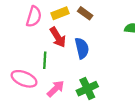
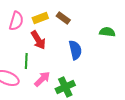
blue semicircle: (82, 48) -> (75, 50), moved
pink arrow: (56, 89) -> (42, 79), moved

